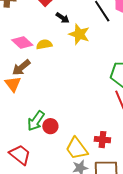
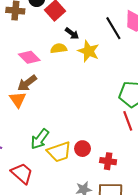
yellow semicircle: (44, 44) -> (59, 48), moved
red circle: (50, 126) -> (83, 149), moved
yellow trapezoid: (77, 148) -> (59, 152), moved, turned -75

